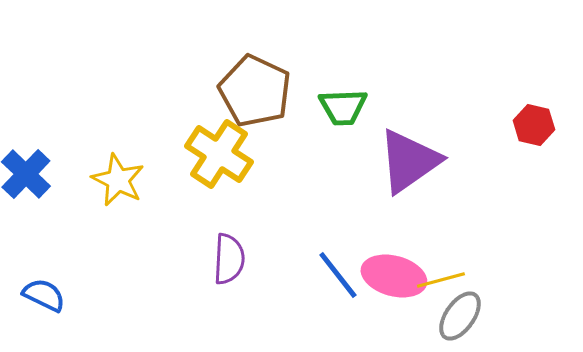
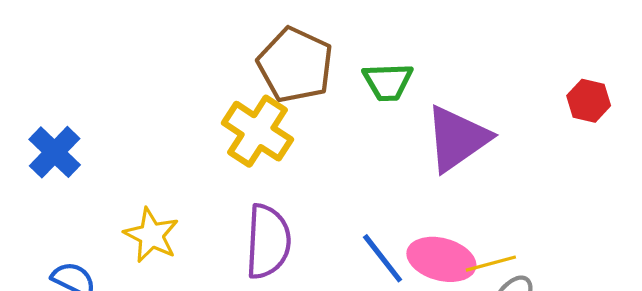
yellow star: (118, 180) -> (151, 235), moved
purple semicircle: (229, 259) -> (268, 242), size x1.4

